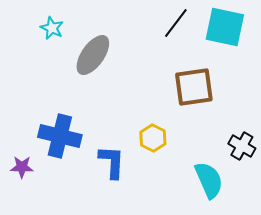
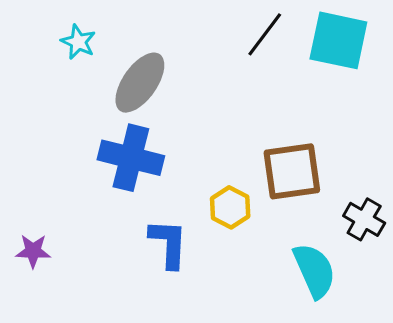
brown square: (194, 87) -> (292, 171), moved
blue cross: (60, 136) -> (131, 158), moved

